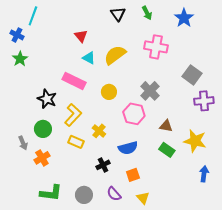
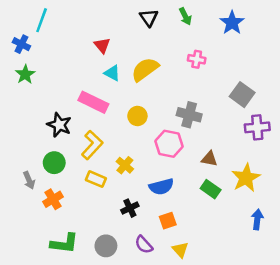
pink cross: (156, 47) -> (197, 59), size x0.6
gray cross: (150, 91) -> (189, 115), turned -30
yellow star: (195, 141) -> (246, 178), turned 30

